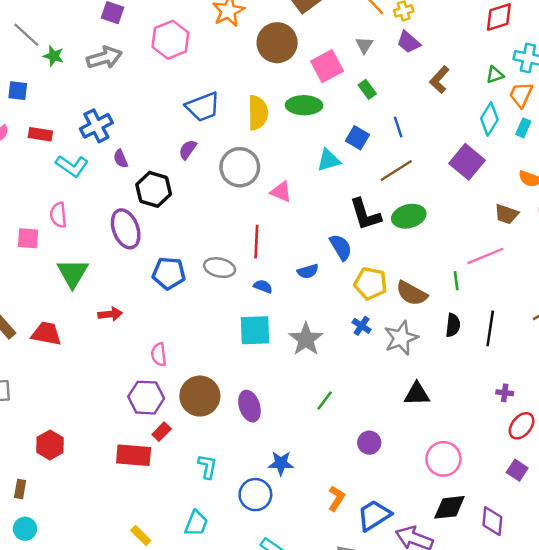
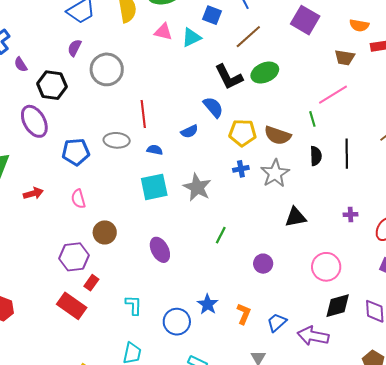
gray circle: (240, 167) -> (107, 69), moved
pink triangle: (281, 192) -> (163, 32), moved
blue cross: (362, 326) -> (241, 169), turned -35
pink semicircle: (159, 354) -> (78, 199), moved
purple cross: (505, 393) -> (351, 214), moved
brown circle: (200, 396) -> (105, 232), moved, size x0.7
red rectangle: (134, 455) -> (72, 306), turned 40
blue star: (281, 463) -> (208, 304), moved, turned -30
blue trapezoid: (374, 515) -> (277, 322), size x0.7

